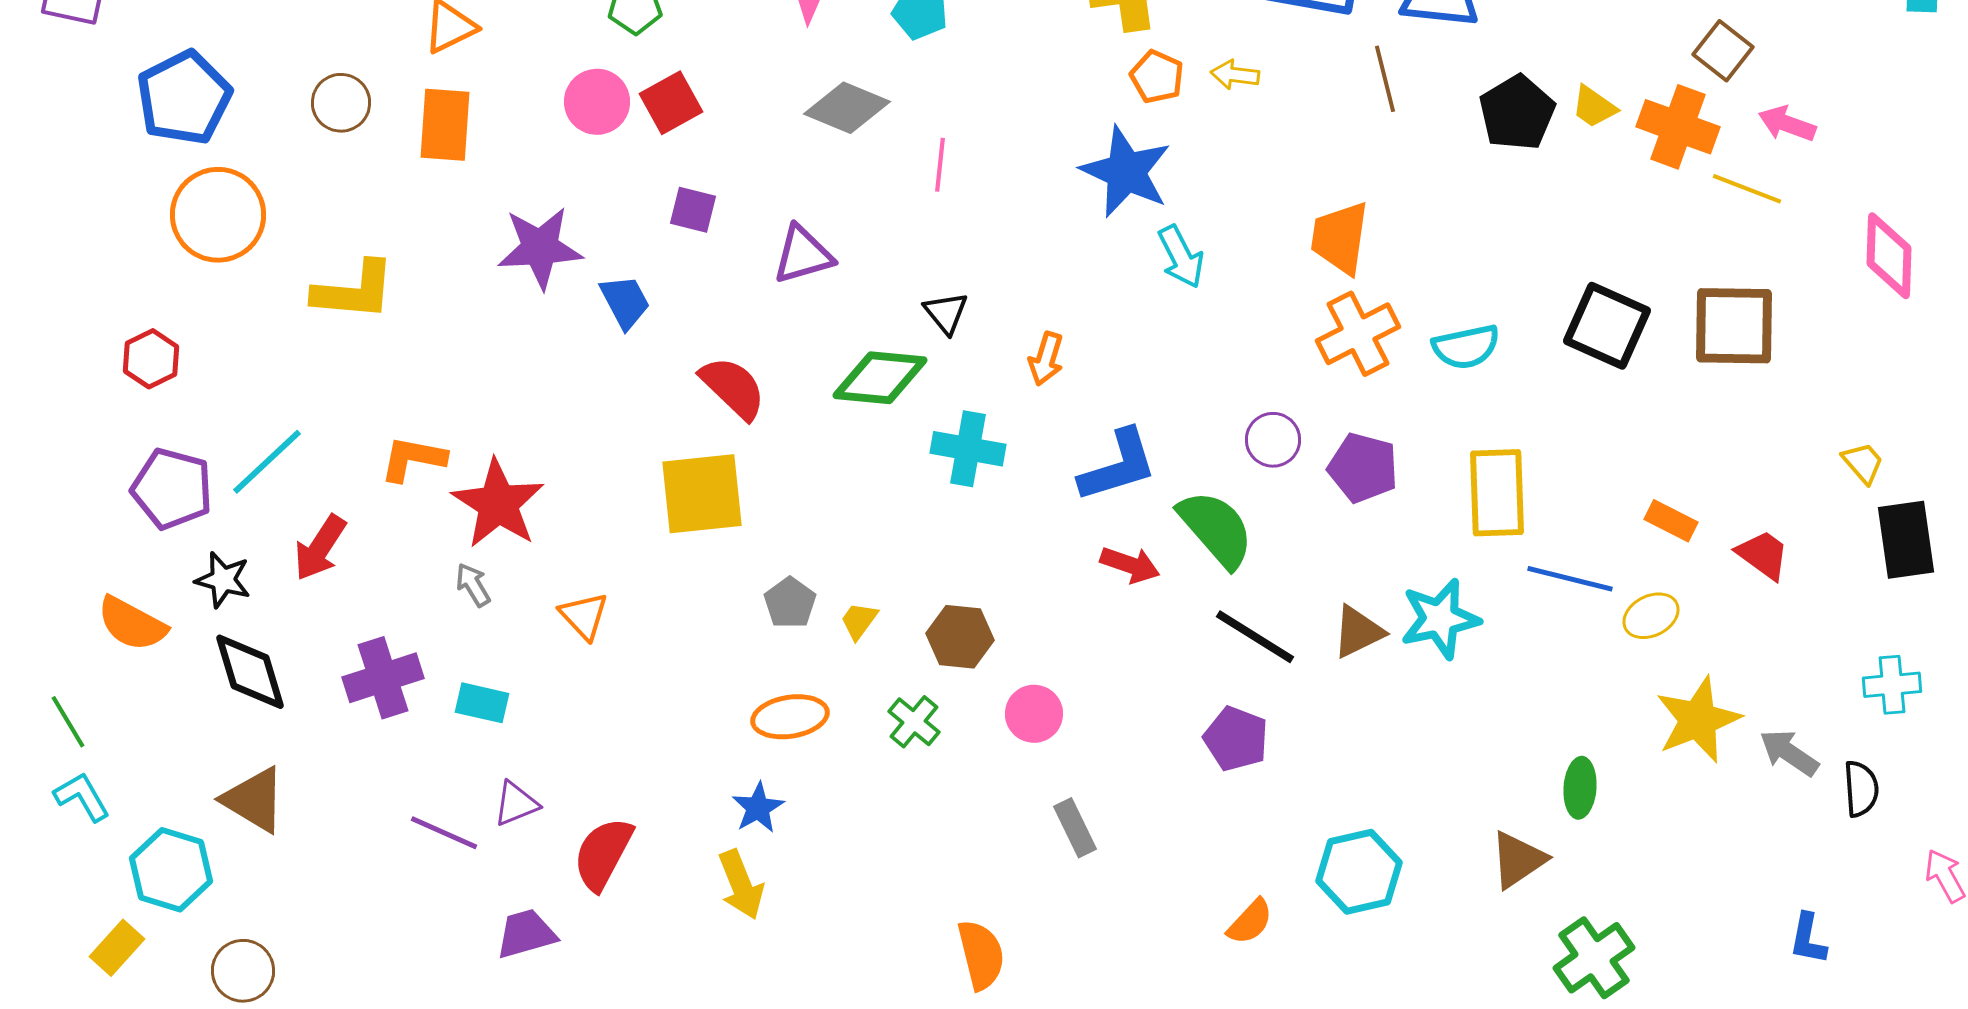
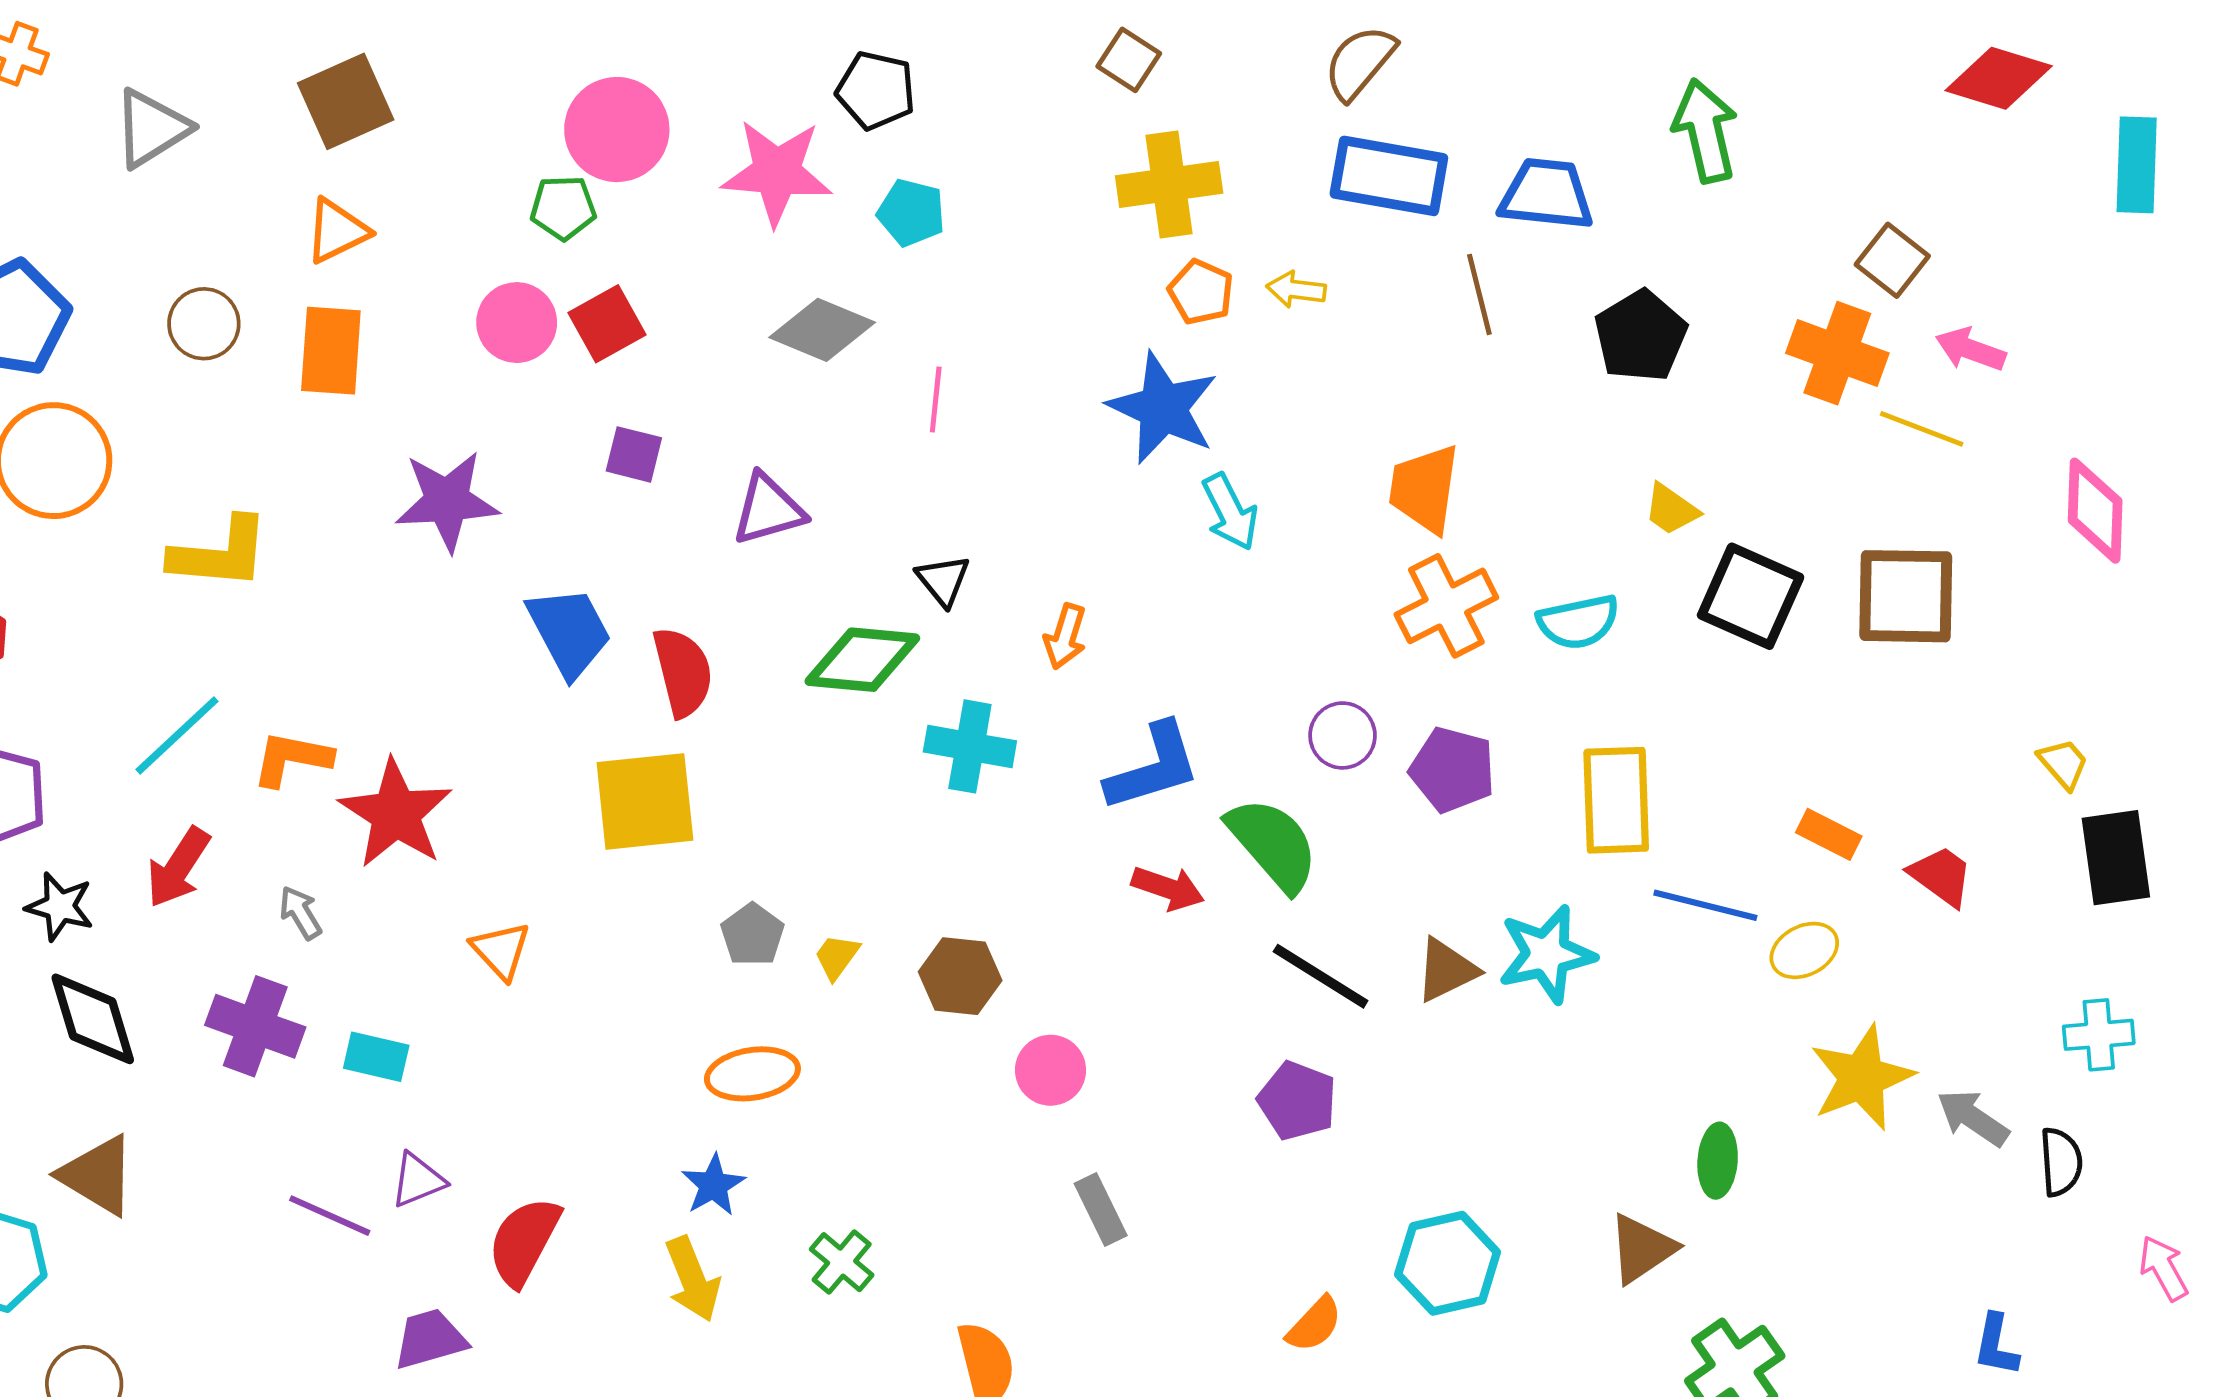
yellow trapezoid: (1594, 107) -> (1671, 509), moved
blue trapezoid: (625, 302) -> (569, 632), moved, size x1.4
red semicircle: (733, 388) -> (683, 672), turned 32
cyan line: (267, 462) -> (177, 735), moved
gray arrow: (473, 585) -> (300, 913), moved
purple cross: (383, 678) -> (255, 1026), turned 38
green cross: (914, 722) -> (842, 1262), moved

